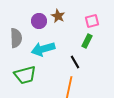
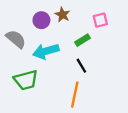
gray semicircle: (16, 38) -> (16, 39), turned -48
green rectangle: (87, 41) -> (83, 40), moved, turned 32

